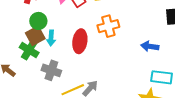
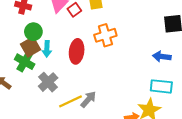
blue arrow: (150, 46) -> (162, 57), moved
gray cross: (51, 70) -> (48, 82), turned 30

